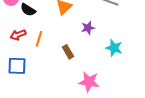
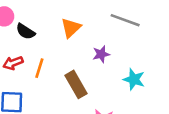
brown rectangle: (68, 52) -> (76, 84), size x1.5

